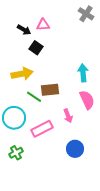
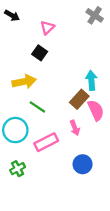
pink triangle: (43, 25) -> (47, 28), turned -40
black arrow: (24, 30) -> (12, 15), moved
brown rectangle: (50, 90) -> (79, 99), moved, turned -42

